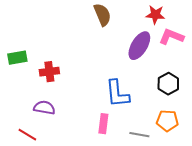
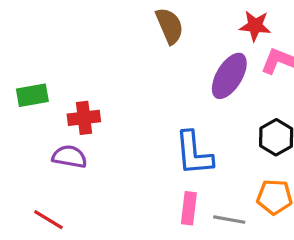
purple semicircle: (44, 108) -> (69, 157), moved
pink rectangle: (103, 124) -> (189, 208), moved

